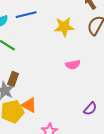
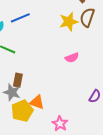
yellow star: (64, 27) -> (69, 22), moved

